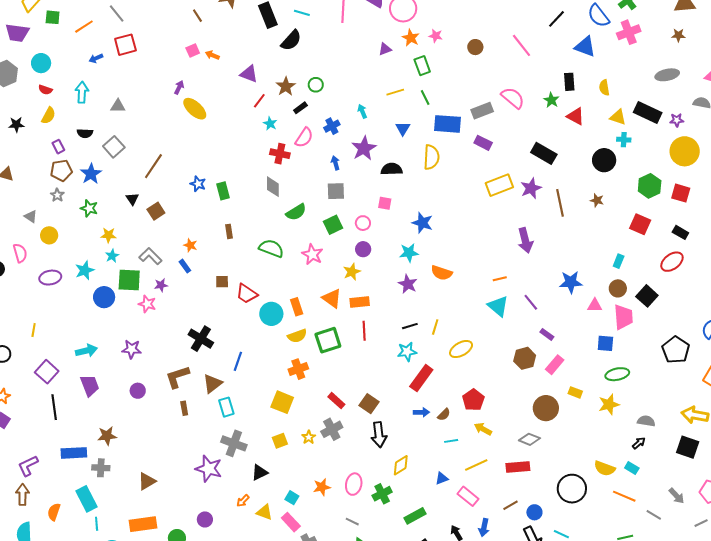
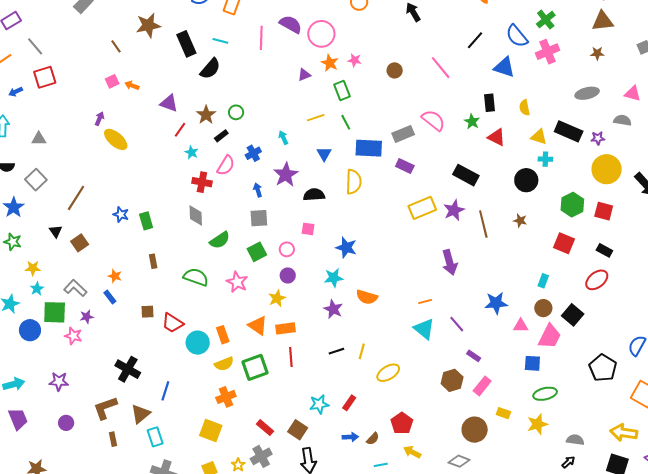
pink trapezoid: (623, 317) -> (550, 336), turned 32
cyan star: (407, 352) -> (319, 404), moved
red rectangle: (421, 378) -> (349, 403), size x0.6

